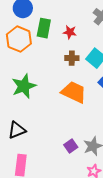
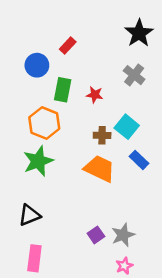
orange hexagon: (19, 39) -> (44, 123), moved
brown cross: (72, 58) -> (102, 135), moved

